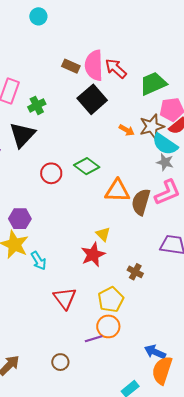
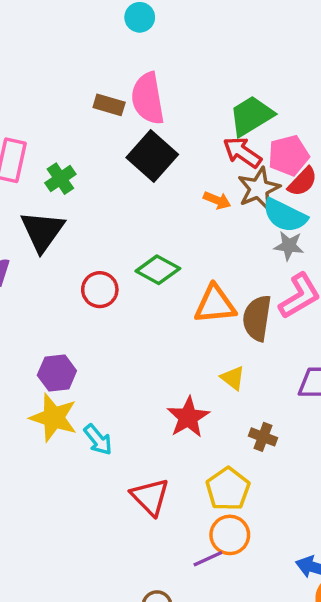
cyan circle: (38, 16) -> (140, 17), moved
red arrow: (116, 69) -> (242, 152), moved
yellow triangle: (103, 234) -> (233, 378), moved

